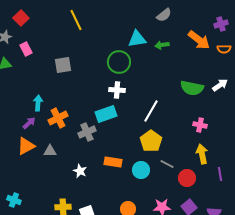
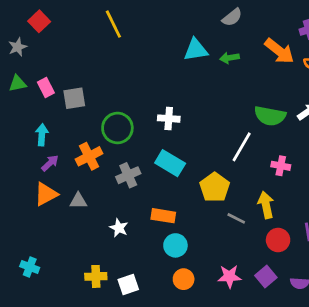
pink rectangle: (26, 49) -> (46, 87), moved
green circle: (119, 62) -> (117, 128), moved
gray square: (63, 65) -> (74, 98), moved
cyan arrow: (38, 103) -> (42, 135), moved
white line: (151, 111) -> (242, 147), moved
cyan rectangle: (106, 114) -> (170, 163), moved, turned 50
yellow arrow: (202, 154) -> (266, 205), moved
cyan circle: (141, 170) -> (175, 245), moved
red circle: (187, 178) -> (278, 240), moved

